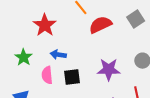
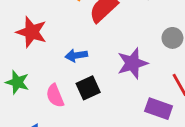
blue arrow: (58, 55) -> (76, 55), moved

